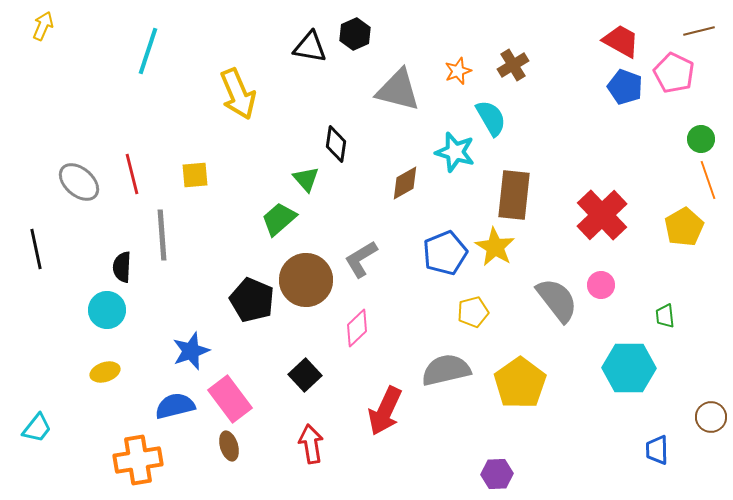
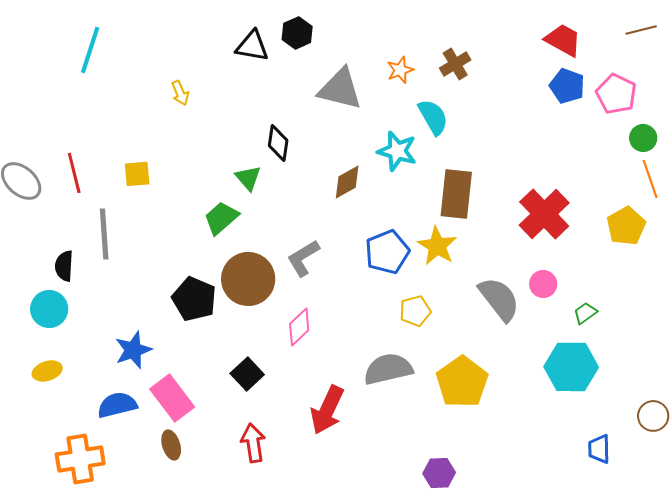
pink pentagon: (674, 73) -> (616, 94), moved
yellow arrow: (238, 94) -> (180, 93), size x0.5
green trapezoid: (665, 316) -> (585, 313), moved, turned 60

